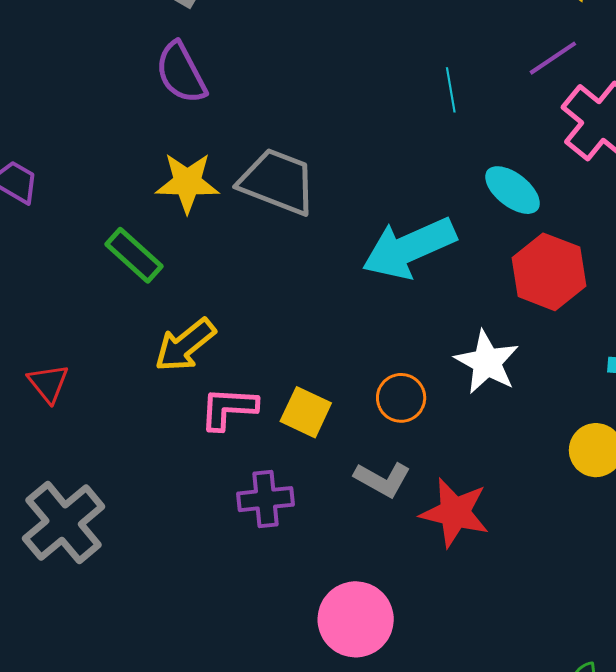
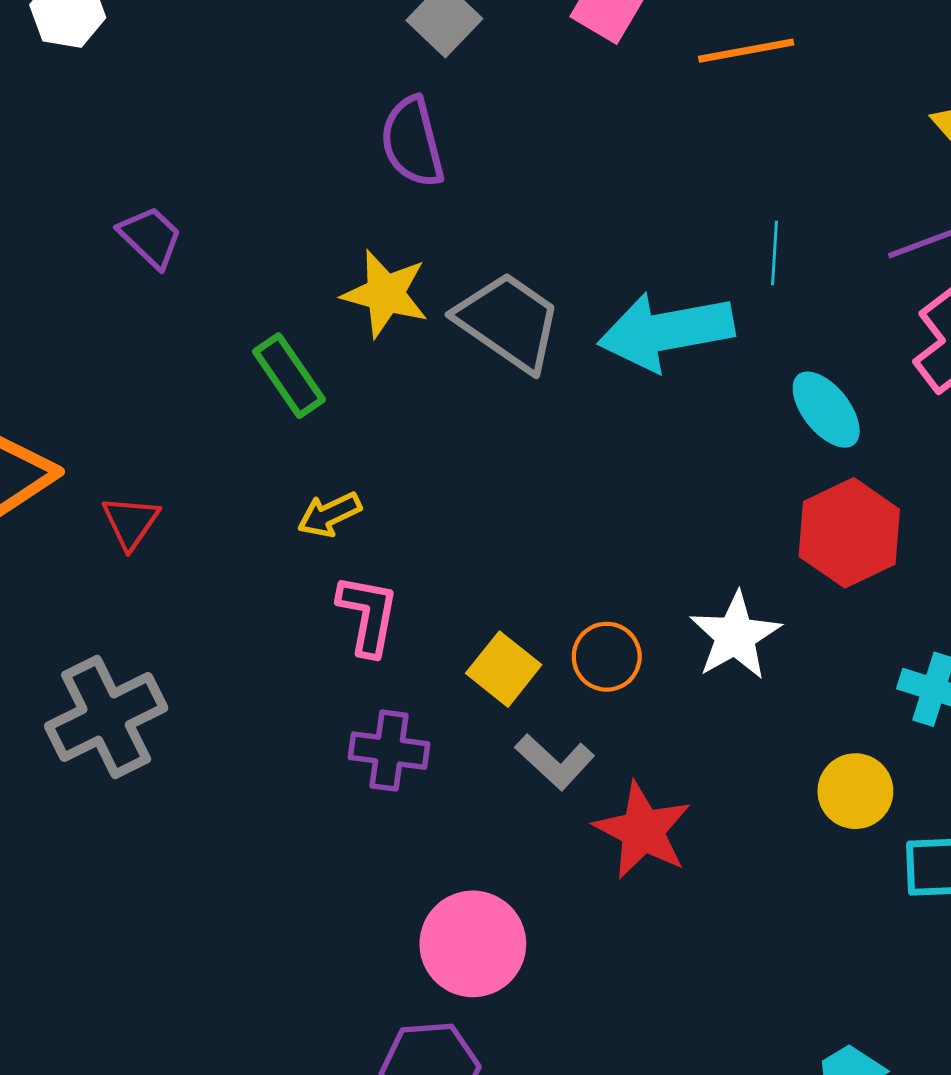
cyan arrow: (409, 248) -> (666, 331), moved
yellow arrow: (185, 345) -> (329, 515), size x0.7
pink L-shape: (228, 408) -> (368, 615), turned 84
yellow square: (306, 412) -> (504, 669), moved

